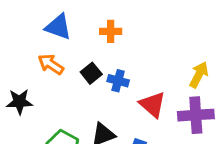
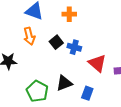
orange arrow: (51, 64) -> (29, 36), turned -138

